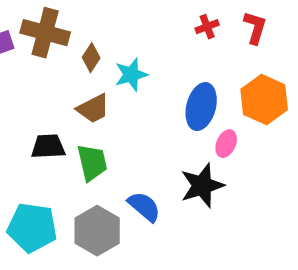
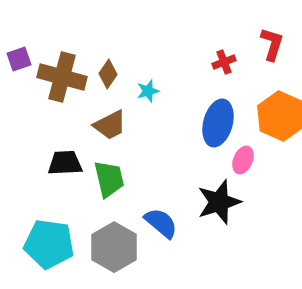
red cross: (207, 27) -> (224, 62), moved
brown cross: (45, 33) -> (62, 77), moved
cyan star: (131, 75) -> (148, 91), size x0.7

